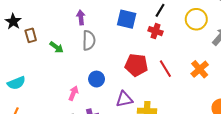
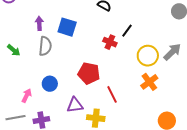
black line: (160, 10) -> (127, 31), moved
blue square: (127, 19) -> (67, 27), moved
yellow circle: (196, 19) -> (148, 56), moved
red line: (165, 69) -> (112, 94), moved

